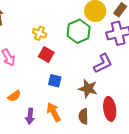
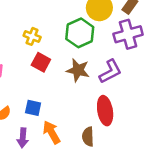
blue square: (55, 81) -> (33, 108), moved
brown star: (88, 89) -> (78, 70), moved
red ellipse: (110, 109) -> (105, 111), moved

